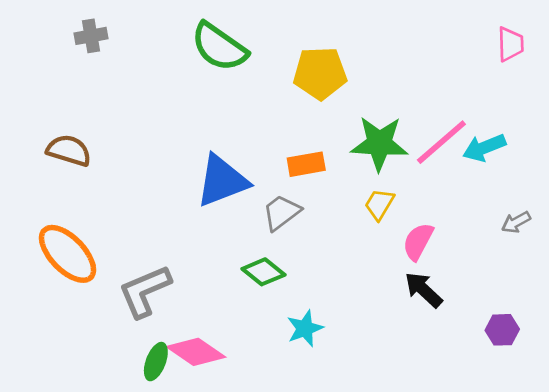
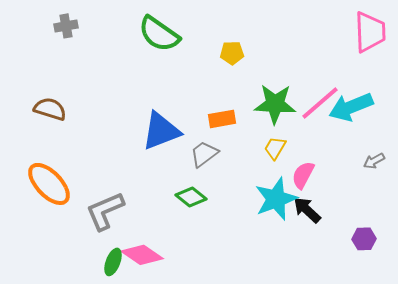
pink trapezoid: (510, 44) -> (370, 32), size x1.6
yellow pentagon: (320, 73) -> (232, 53), size x0.6
cyan arrow: (484, 148) -> (351, 107), size x1.4
cyan star: (305, 328) -> (276, 199), moved, size x1.6

